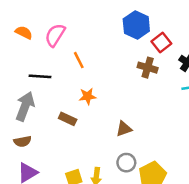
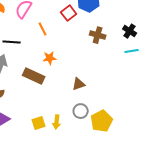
red square: (161, 43) -> (69, 13), moved
brown rectangle: (68, 119) -> (34, 76), size x1.5

